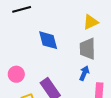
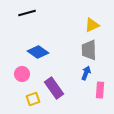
blue diamond: (48, 40) -> (38, 52), moved, turned -40

